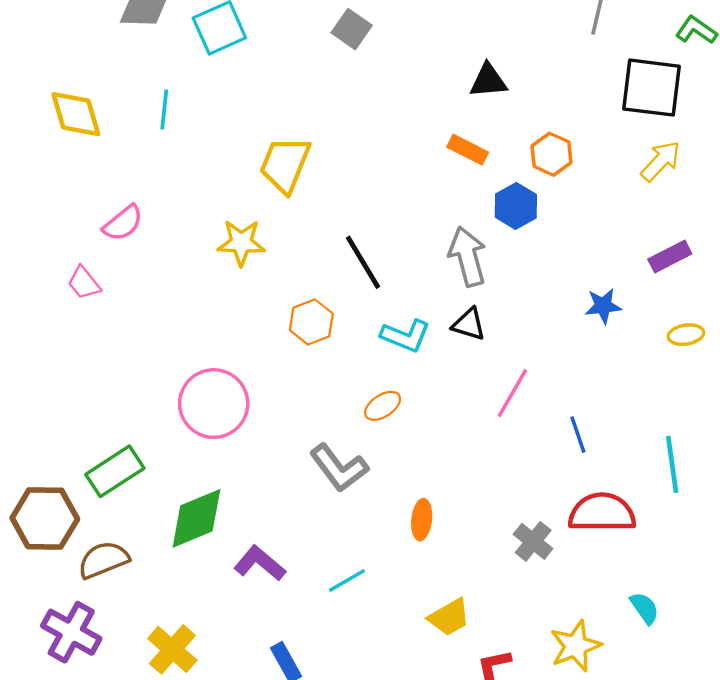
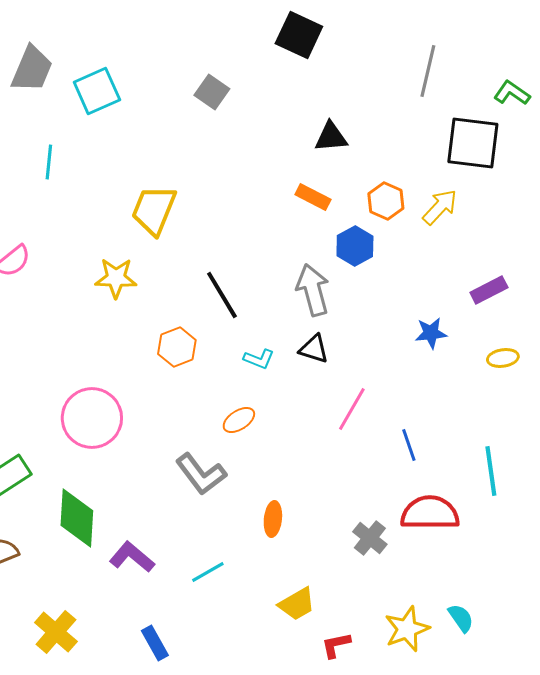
yellow arrow: (661, 161) -> (440, 207), moved
cyan L-shape: (406, 336) -> (259, 359), size x0.7
green diamond: (196, 518) -> (77, 518), turned -64
cyan semicircle: (645, 608) -> (461, 618), moved

